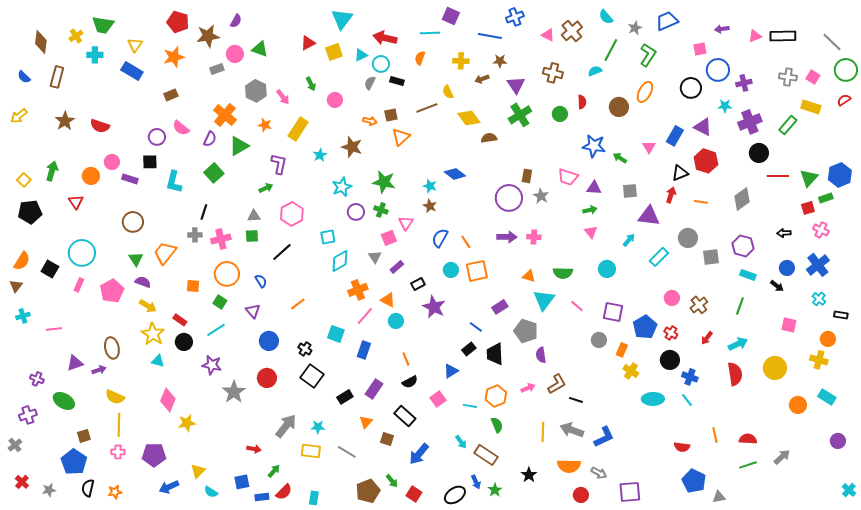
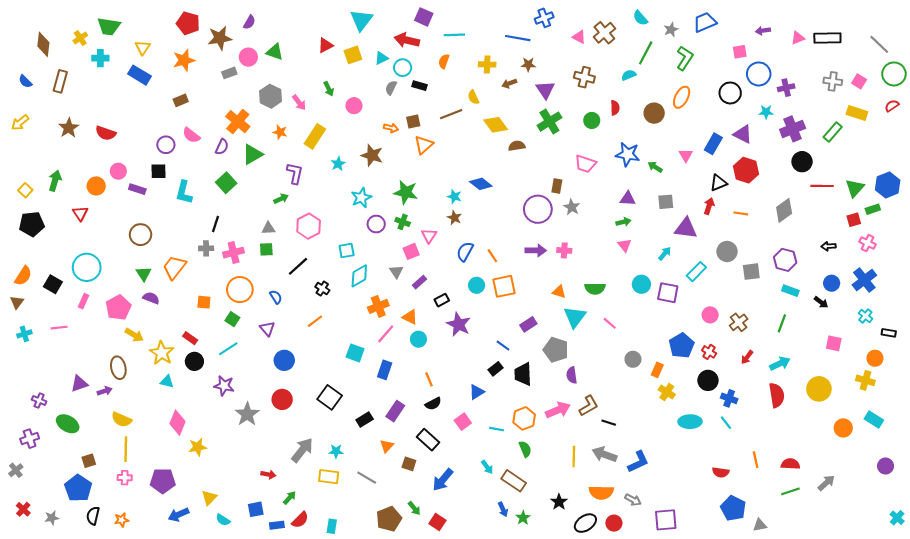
purple square: (451, 16) -> (424, 17), moved
pink trapezoid: (568, 177) -> (585, 164), moved
yellow arrow: (148, 306) -> (134, 335), moved
purple square: (613, 312) -> (668, 293), moved
pink line: (54, 329) -> (59, 328), moved
black cross: (305, 349) -> (322, 288), moved
pink arrow: (528, 388) -> (558, 410), size x1.6
black ellipse: (455, 495) -> (585, 523), moved

